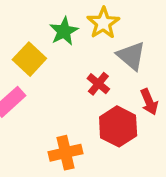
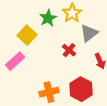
gray triangle: (131, 56) -> (89, 33), turned 42
red hexagon: (118, 126) -> (81, 89), moved

